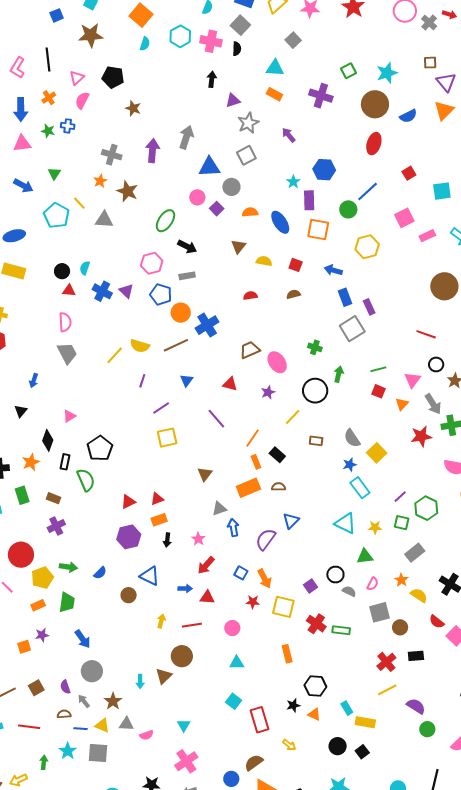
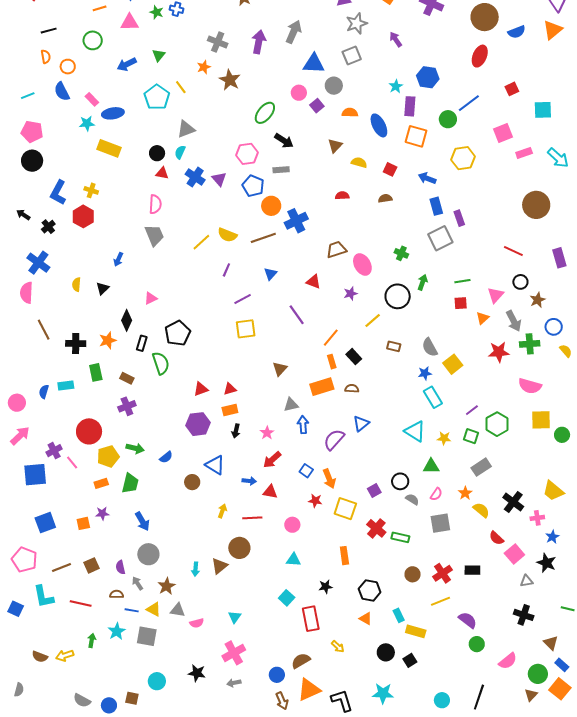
blue arrow: (23, 186) -> (127, 64), turned 120
gray triangle: (104, 220) -> (186, 129), moved, turned -30
red square: (379, 391) -> (461, 303), turned -32
brown circle: (400, 627) -> (413, 574), moved
black star: (293, 705) -> (326, 587), moved

